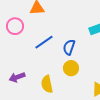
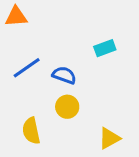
blue semicircle: (69, 47) -> (64, 75), turned 91

